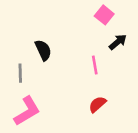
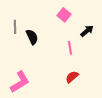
pink square: (104, 15) -> (64, 15), moved
gray line: (20, 73) -> (15, 27), moved

